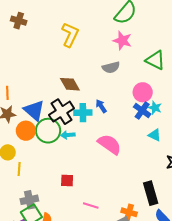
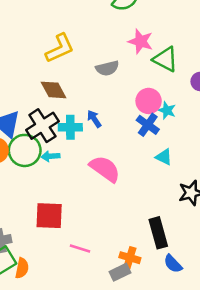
yellow L-shape: (70, 35) -> (60, 48), moved, turned 40
pink star: (122, 41) -> (141, 41), moved
cyan star: (155, 108) -> (167, 110), moved
red square: (67, 180) -> (49, 216), size x1.6

